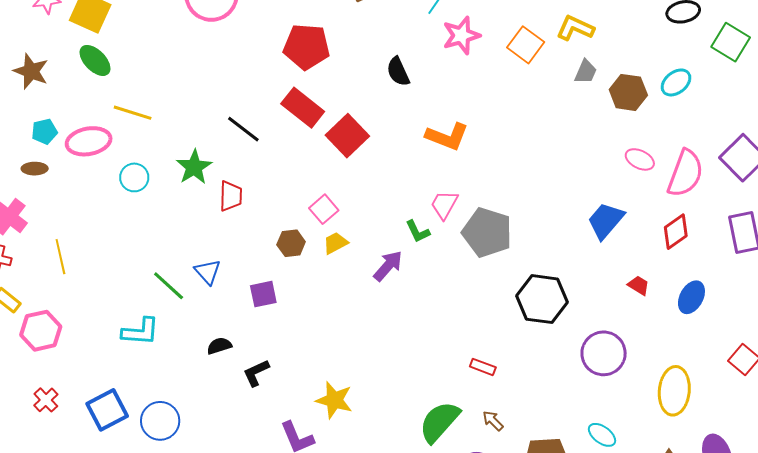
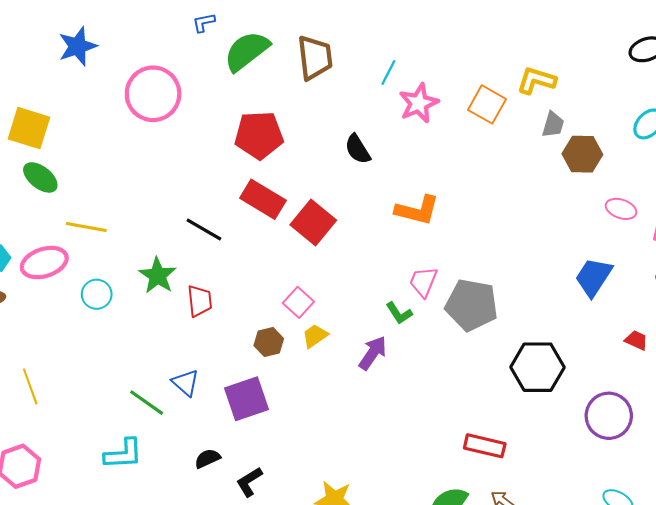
brown hexagon: (628, 92) -> (582, 154), moved
purple square: (263, 294) -> (246, 399), size x1.5
red rectangle: (483, 367) -> (485, 446), size x1.5

